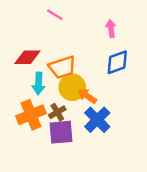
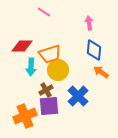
blue diamond: (117, 62) -> (94, 50), turned -65
orange arrow: (87, 96) -> (101, 72), moved
orange cross: (31, 115) -> (25, 116), moved

